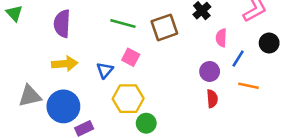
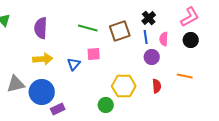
black circle: (269, 43) -> (191, 40), moved
pink square: (131, 57) -> (94, 54), turned -32
blue line: (238, 59) -> (146, 37), moved, turned -40
purple circle: (210, 71) -> (152, 57), moved
yellow hexagon: (128, 99) -> (124, 86), moved

